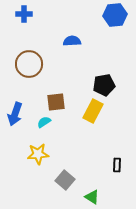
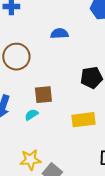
yellow rectangle: (93, 111) -> (83, 120), moved, turned 55
yellow star: (38, 154) -> (30, 160), moved

